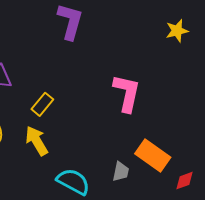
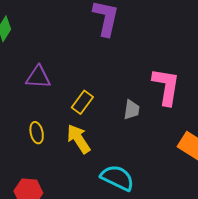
gray trapezoid: (121, 172) -> (132, 110), moved

